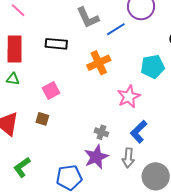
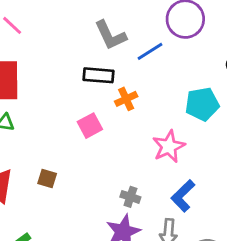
black rectangle: (56, 44) -> (98, 75), moved
orange cross: (99, 63) -> (126, 99), size x0.7
pink square: (51, 91) -> (90, 126), moved

